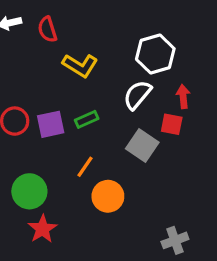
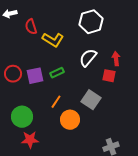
red semicircle: (47, 29) -> (31, 27), moved
white hexagon: (155, 54) -> (91, 22), moved
gray square: (142, 146) -> (91, 100), moved
red star: (42, 229) -> (30, 140), turned 30

